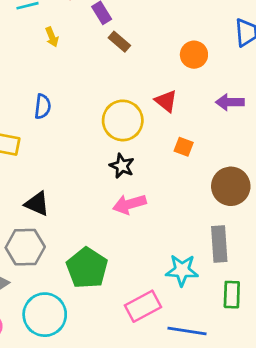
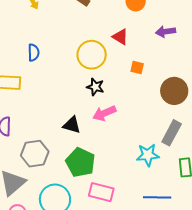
black triangle: (37, 204) -> (72, 125), moved
gray rectangle: (219, 244) -> (172, 133), turned 40
pink rectangle: (143, 306) -> (101, 192), moved, turned 50

